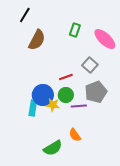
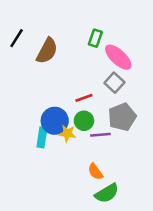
black line: (25, 15) -> (17, 38), moved
pink ellipse: (105, 39) -> (118, 57), moved
green semicircle: (53, 148) -> (107, 193), moved

